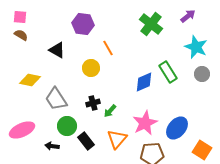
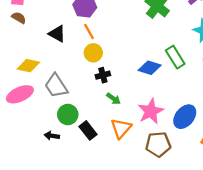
orange line: (108, 48) -> (89, 32), moved
blue diamond: (144, 82) -> (150, 68), turned 40
black cross: (93, 103) -> (103, 75), moved
green arrow: (110, 111) -> (113, 99), turned -96
pink ellipse: (22, 130) -> (20, 94), moved

